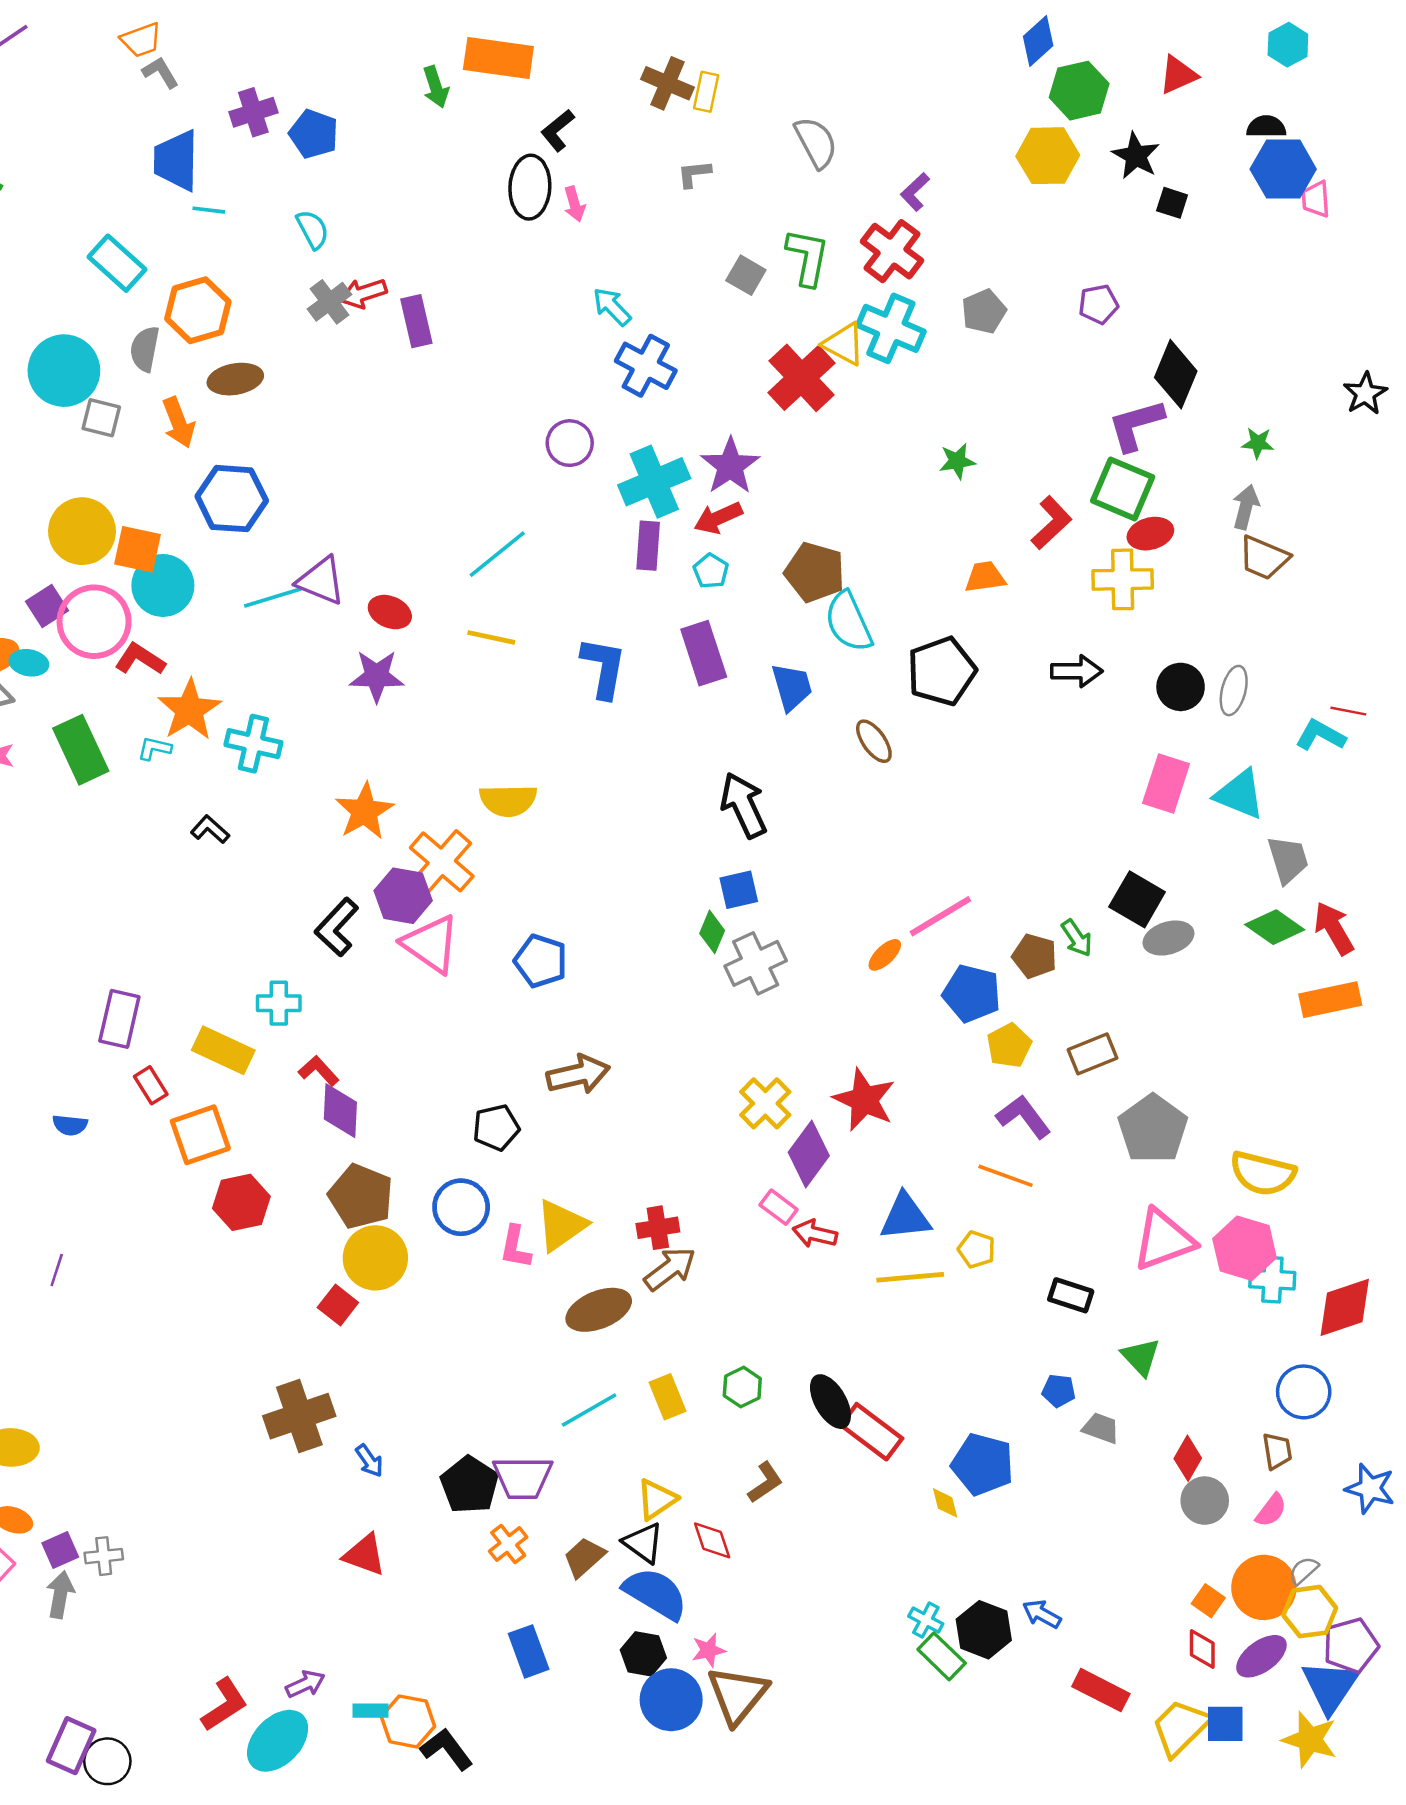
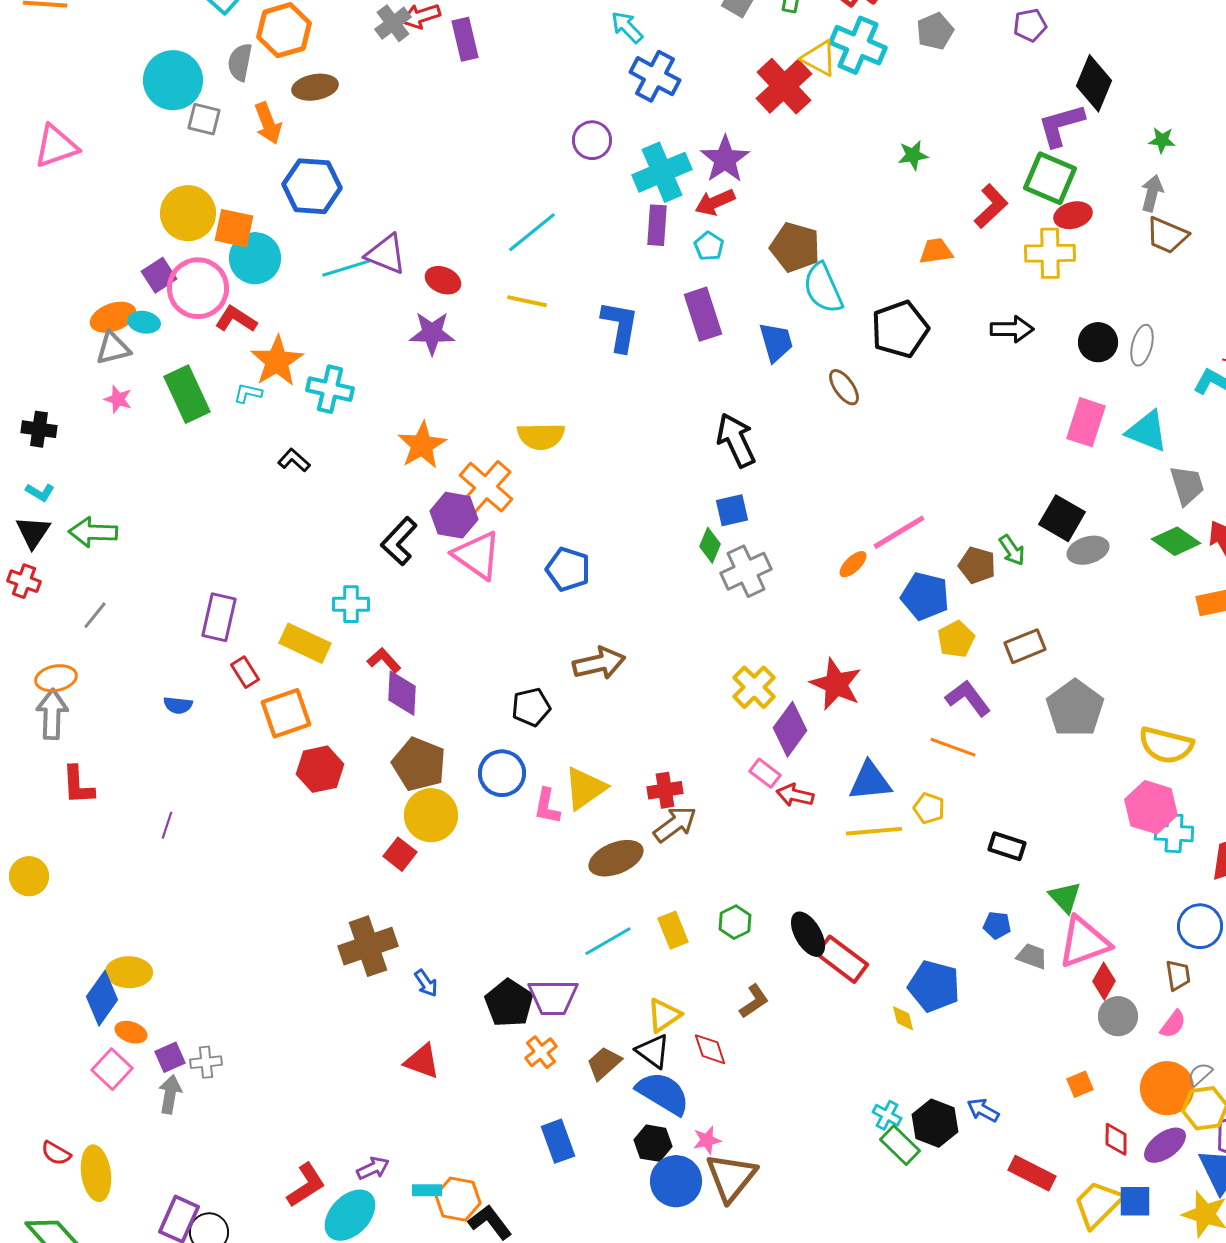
pink triangle: (1164, 1240) -> (1084, 942), moved
orange square: (1208, 1601) -> (1080, 1084), moved, turned 32

